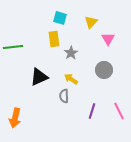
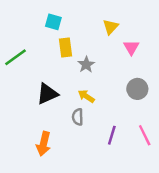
cyan square: (60, 18) -> (53, 22), moved
green line: (13, 47) -> (16, 57), turned -30
gray circle: (104, 70) -> (137, 89), moved
orange arrow: (15, 118) -> (44, 144), moved

